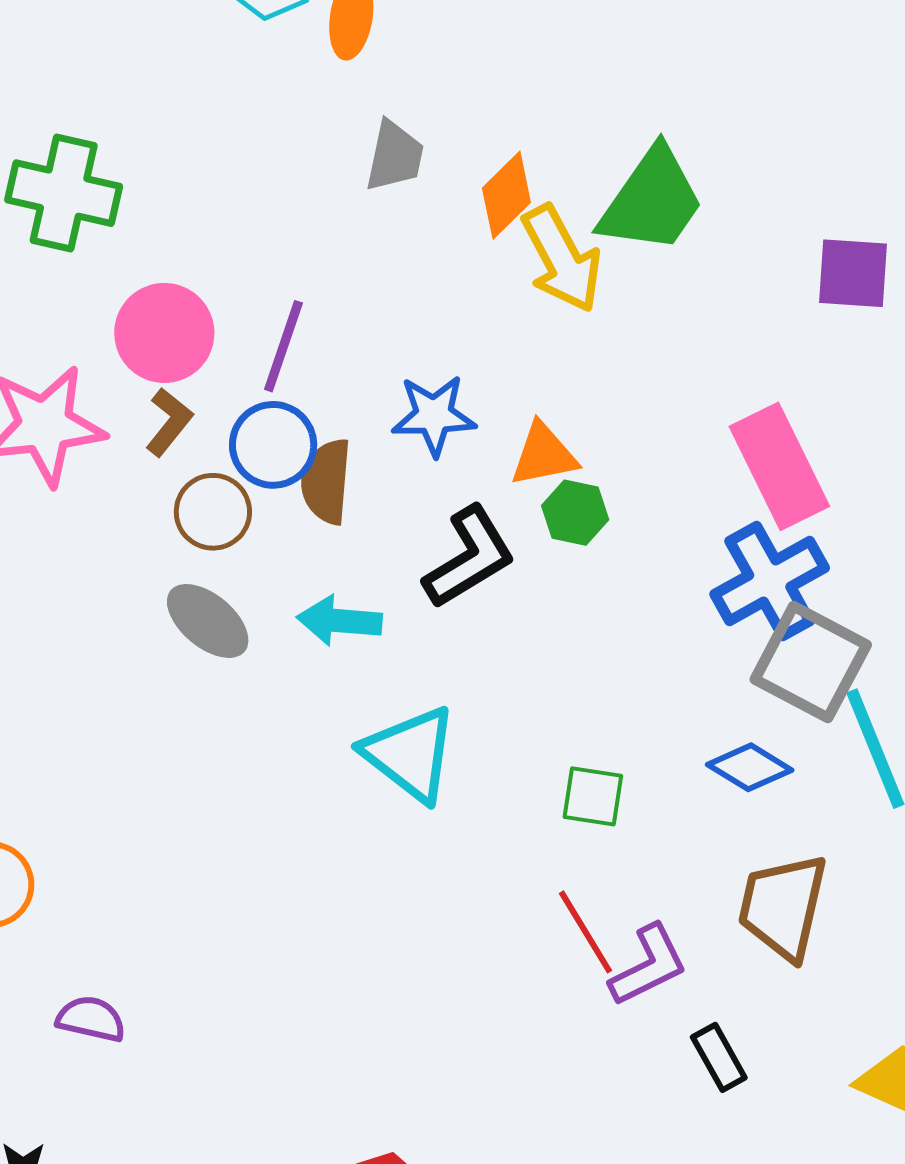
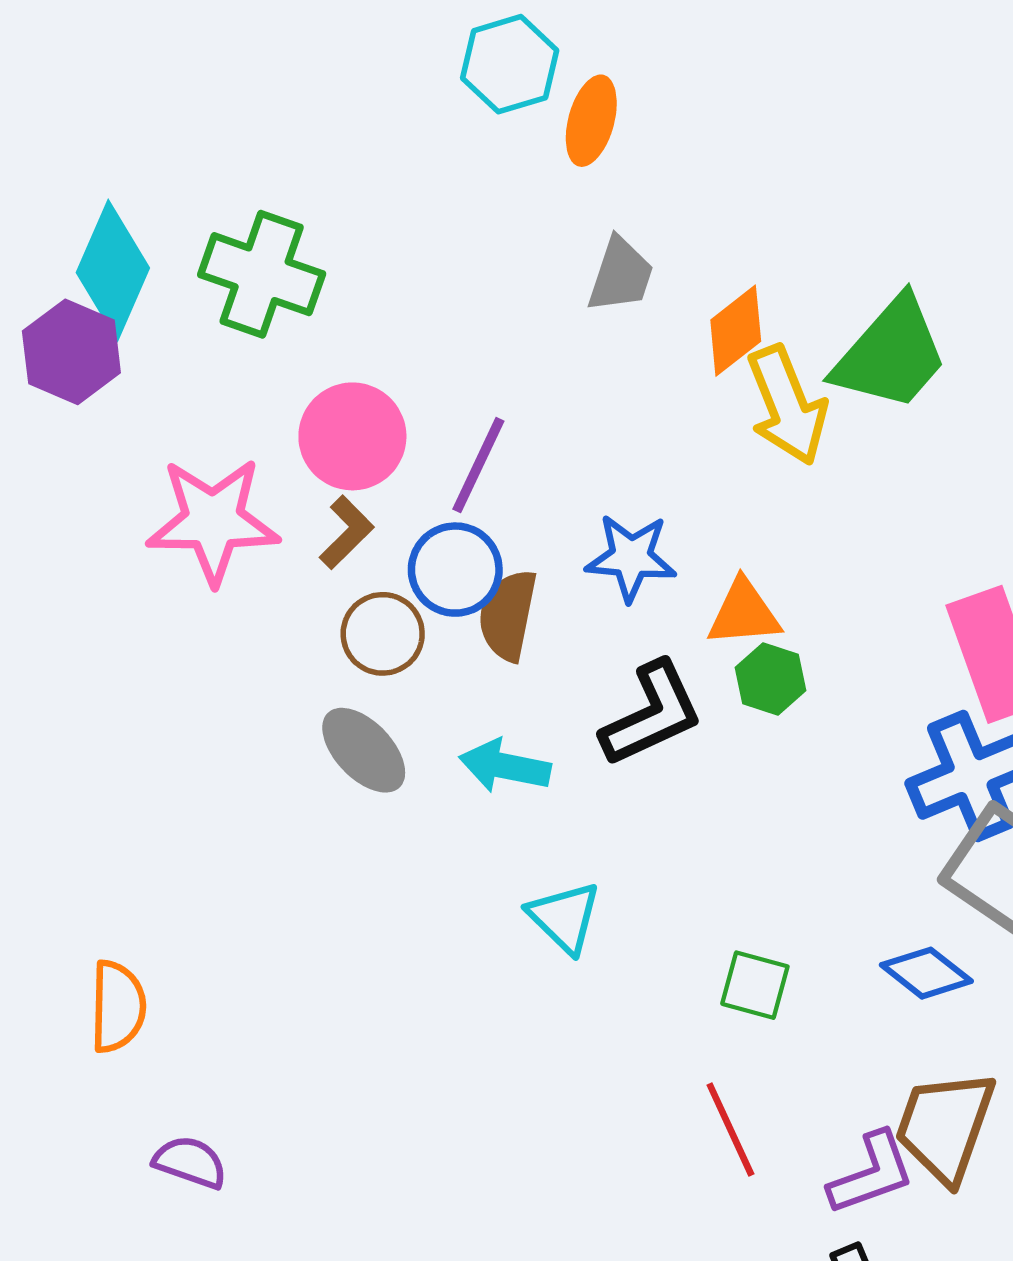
cyan triangle: (410, 754) -> (564, 917), size x0.7
purple L-shape: (648, 965) -> (871, 1173), moved

